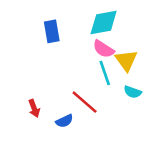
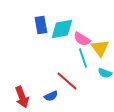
cyan diamond: (104, 23) -> (62, 29), moved
red arrow: (34, 108) -> (22, 97), moved, size x1.5

